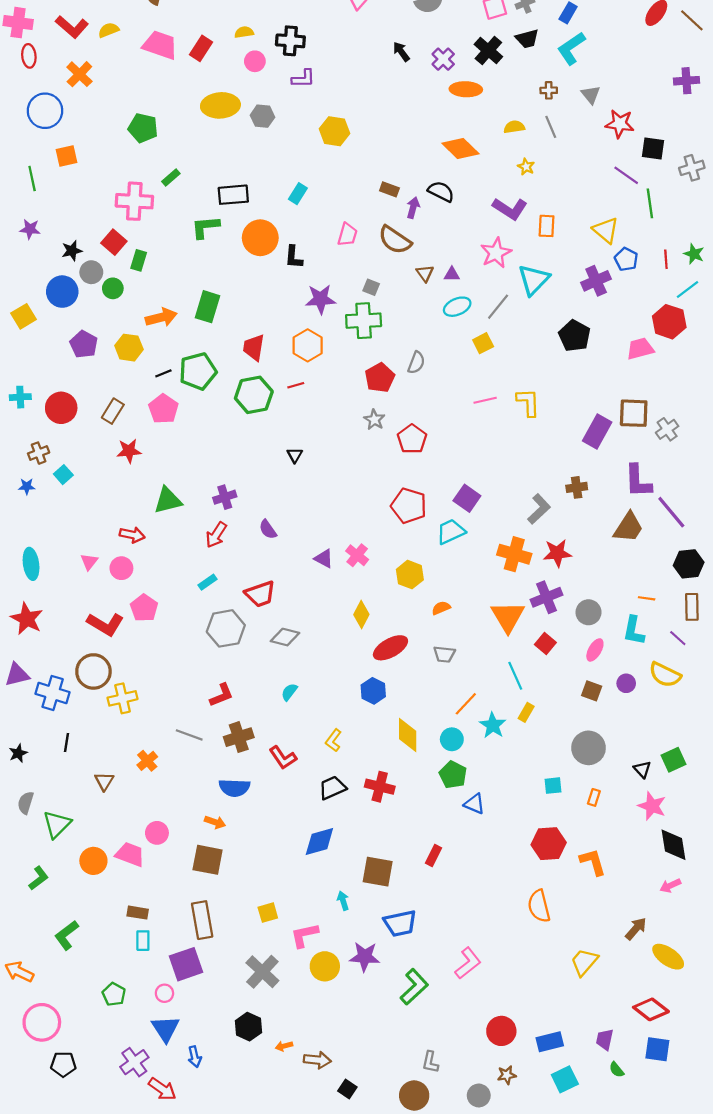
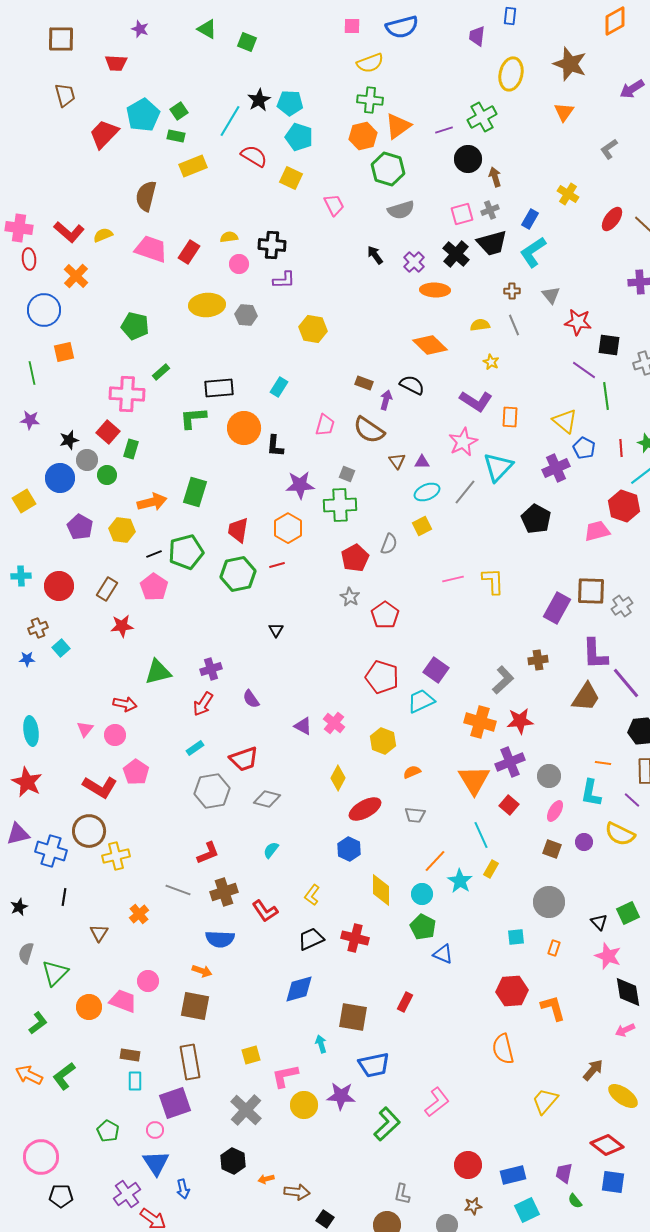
black trapezoid: (527, 39) -> (492, 243), size x1.4
yellow square: (483, 343) -> (422, 526), moved
orange arrow: (19, 972) -> (29, 1075), moved

